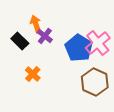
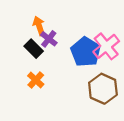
black rectangle: (20, 41) -> (34, 49), moved

